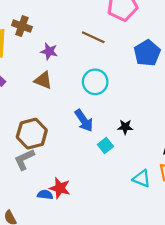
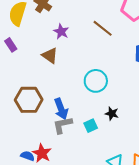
cyan circle: (95, 82) -> (96, 81), moved
blue arrow: (84, 121) -> (61, 109), moved
gray L-shape: (24, 159) -> (63, 125), moved

